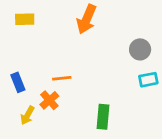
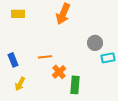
gray circle: (140, 49) -> (95, 43), moved
orange cross: (49, 100) -> (59, 72), moved

